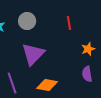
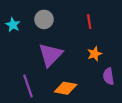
orange star: (88, 49) -> (95, 54), moved

